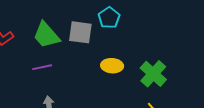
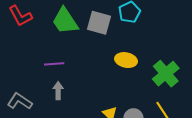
purple line: (42, 67) -> (54, 64), moved

